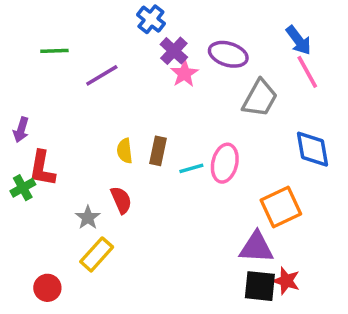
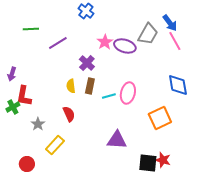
purple cross: (174, 51) -> (87, 63), moved
purple ellipse: (228, 54) -> (125, 46), moved
gray trapezoid: (260, 98) -> (148, 34), moved
gray star: (88, 218) -> (38, 124), moved
purple triangle: (256, 247) -> (117, 140), moved

